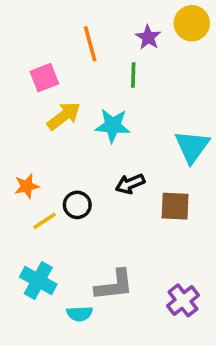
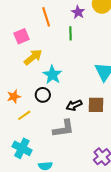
cyan star: (113, 126) -> (52, 75), moved, turned 30
black arrow: (130, 184) -> (74, 105), moved
black circle: (77, 205) -> (43, 95), moved
gray L-shape: (114, 285) -> (64, 128), moved

